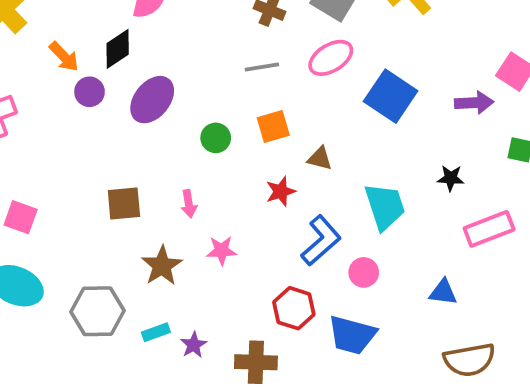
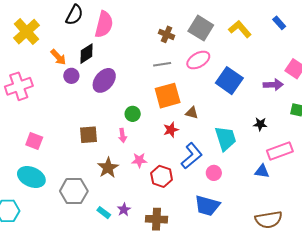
orange square: (273, 126) -> (168, 96), size x1.5
green circle: (216, 138) -> (133, 114), moved
blue triangle: (443, 292) -> (262, 171), moved
red hexagon: (294, 308) -> (162, 176), moved
cyan rectangle: (156, 332) -> (104, 213), moved, turned 56

